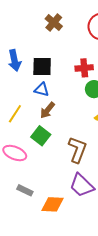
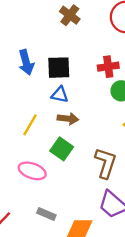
brown arrow: (47, 110) -> (68, 119), turned -120

